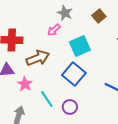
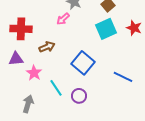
cyan square: (80, 46) -> (106, 29), moved
brown arrow: (38, 58) -> (47, 47), size x0.7

